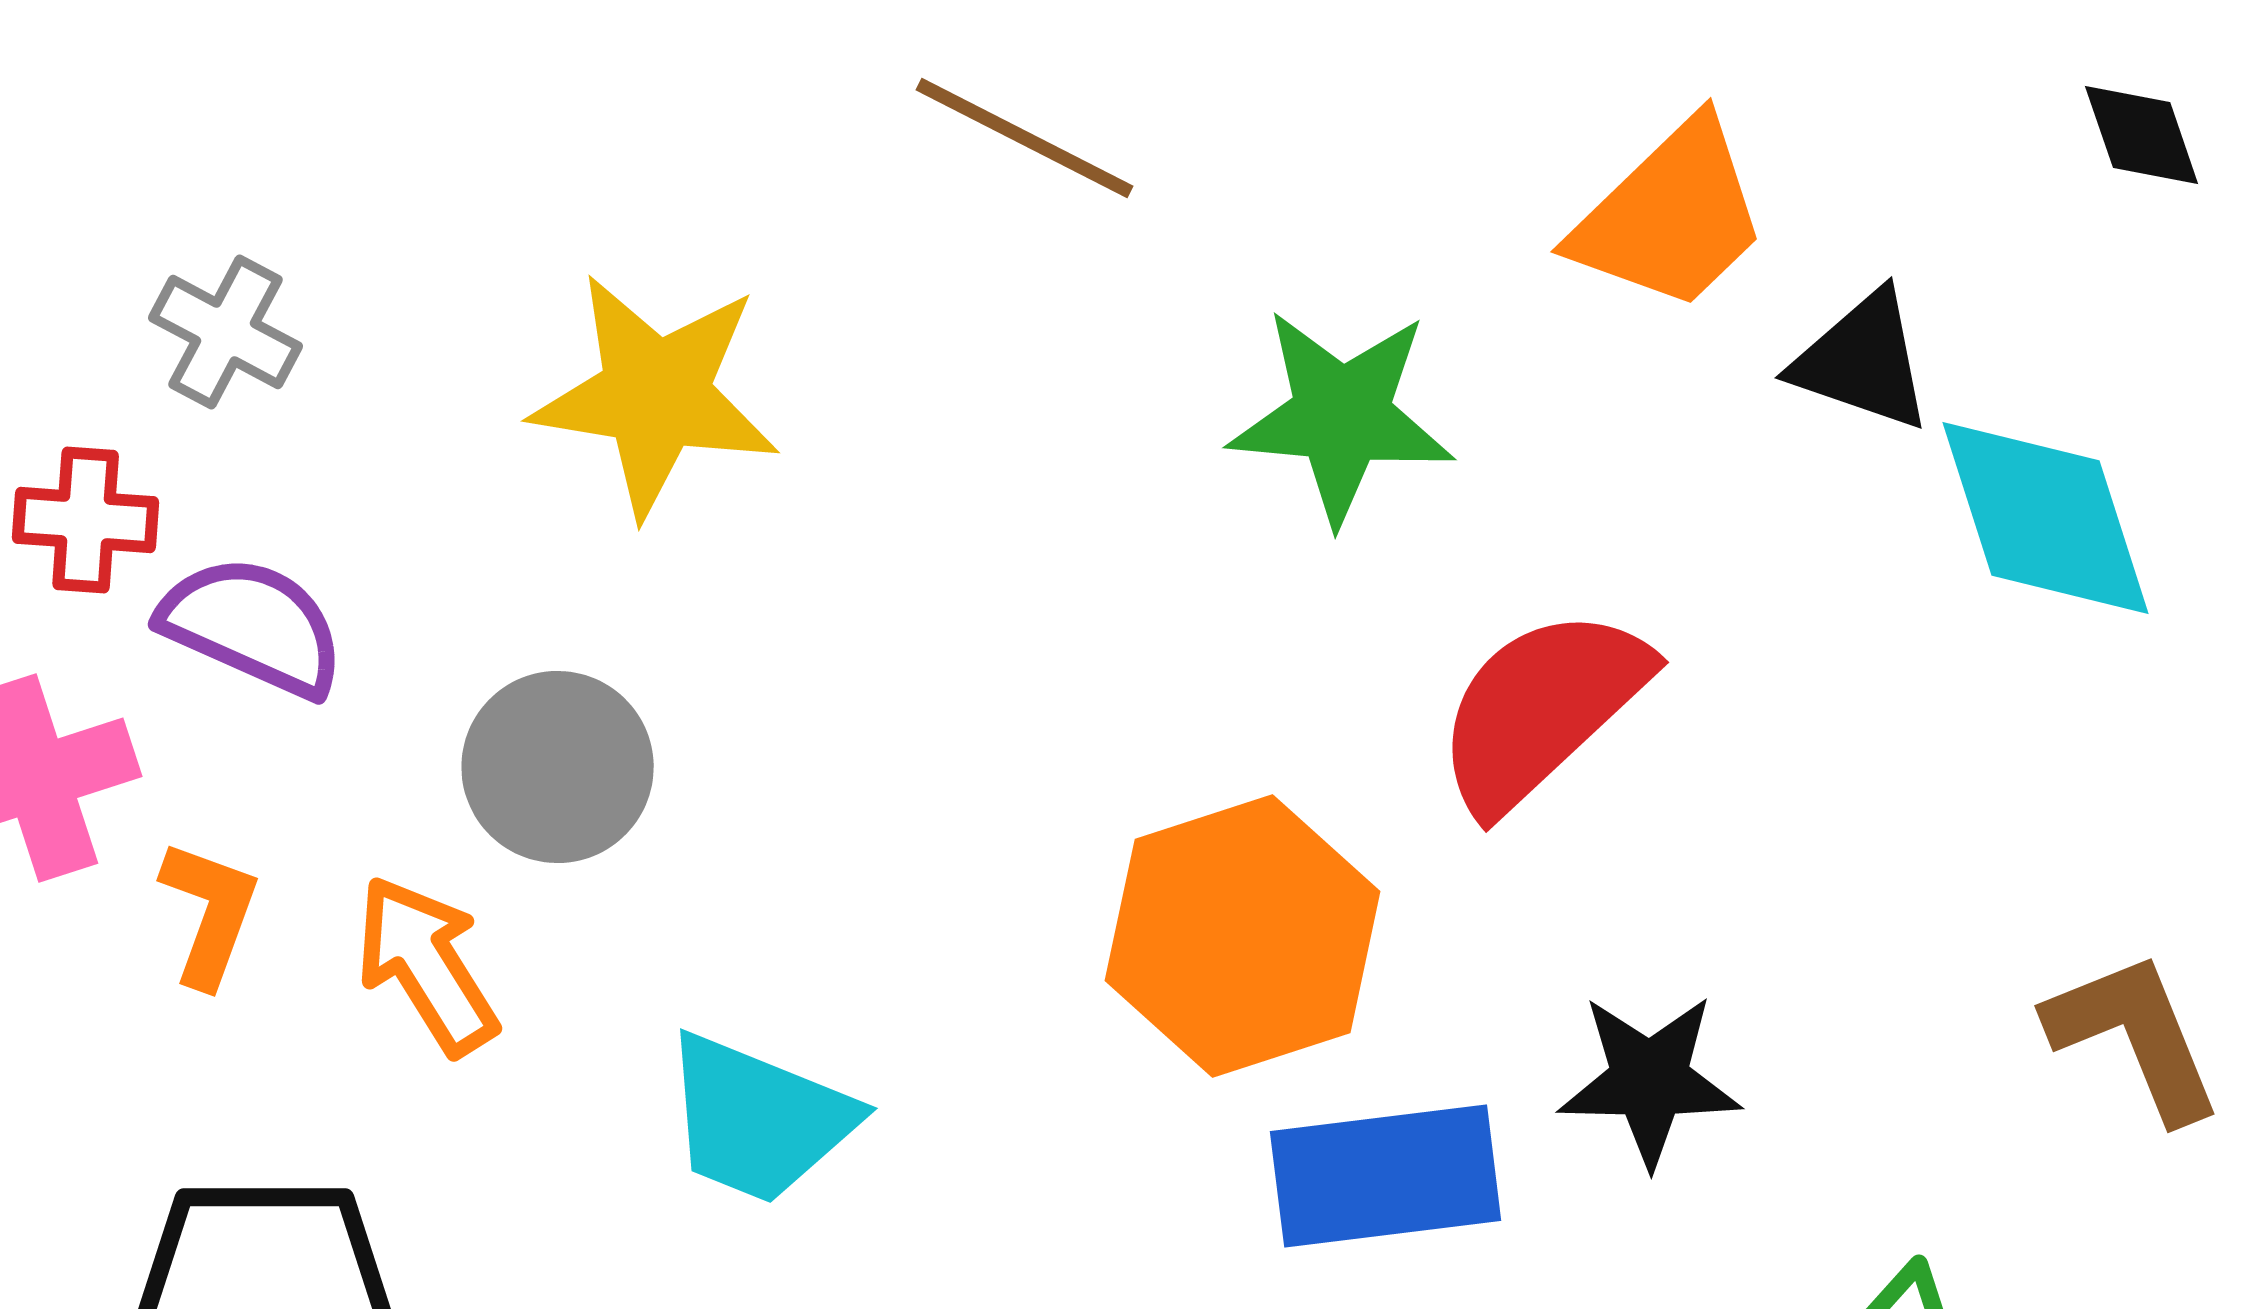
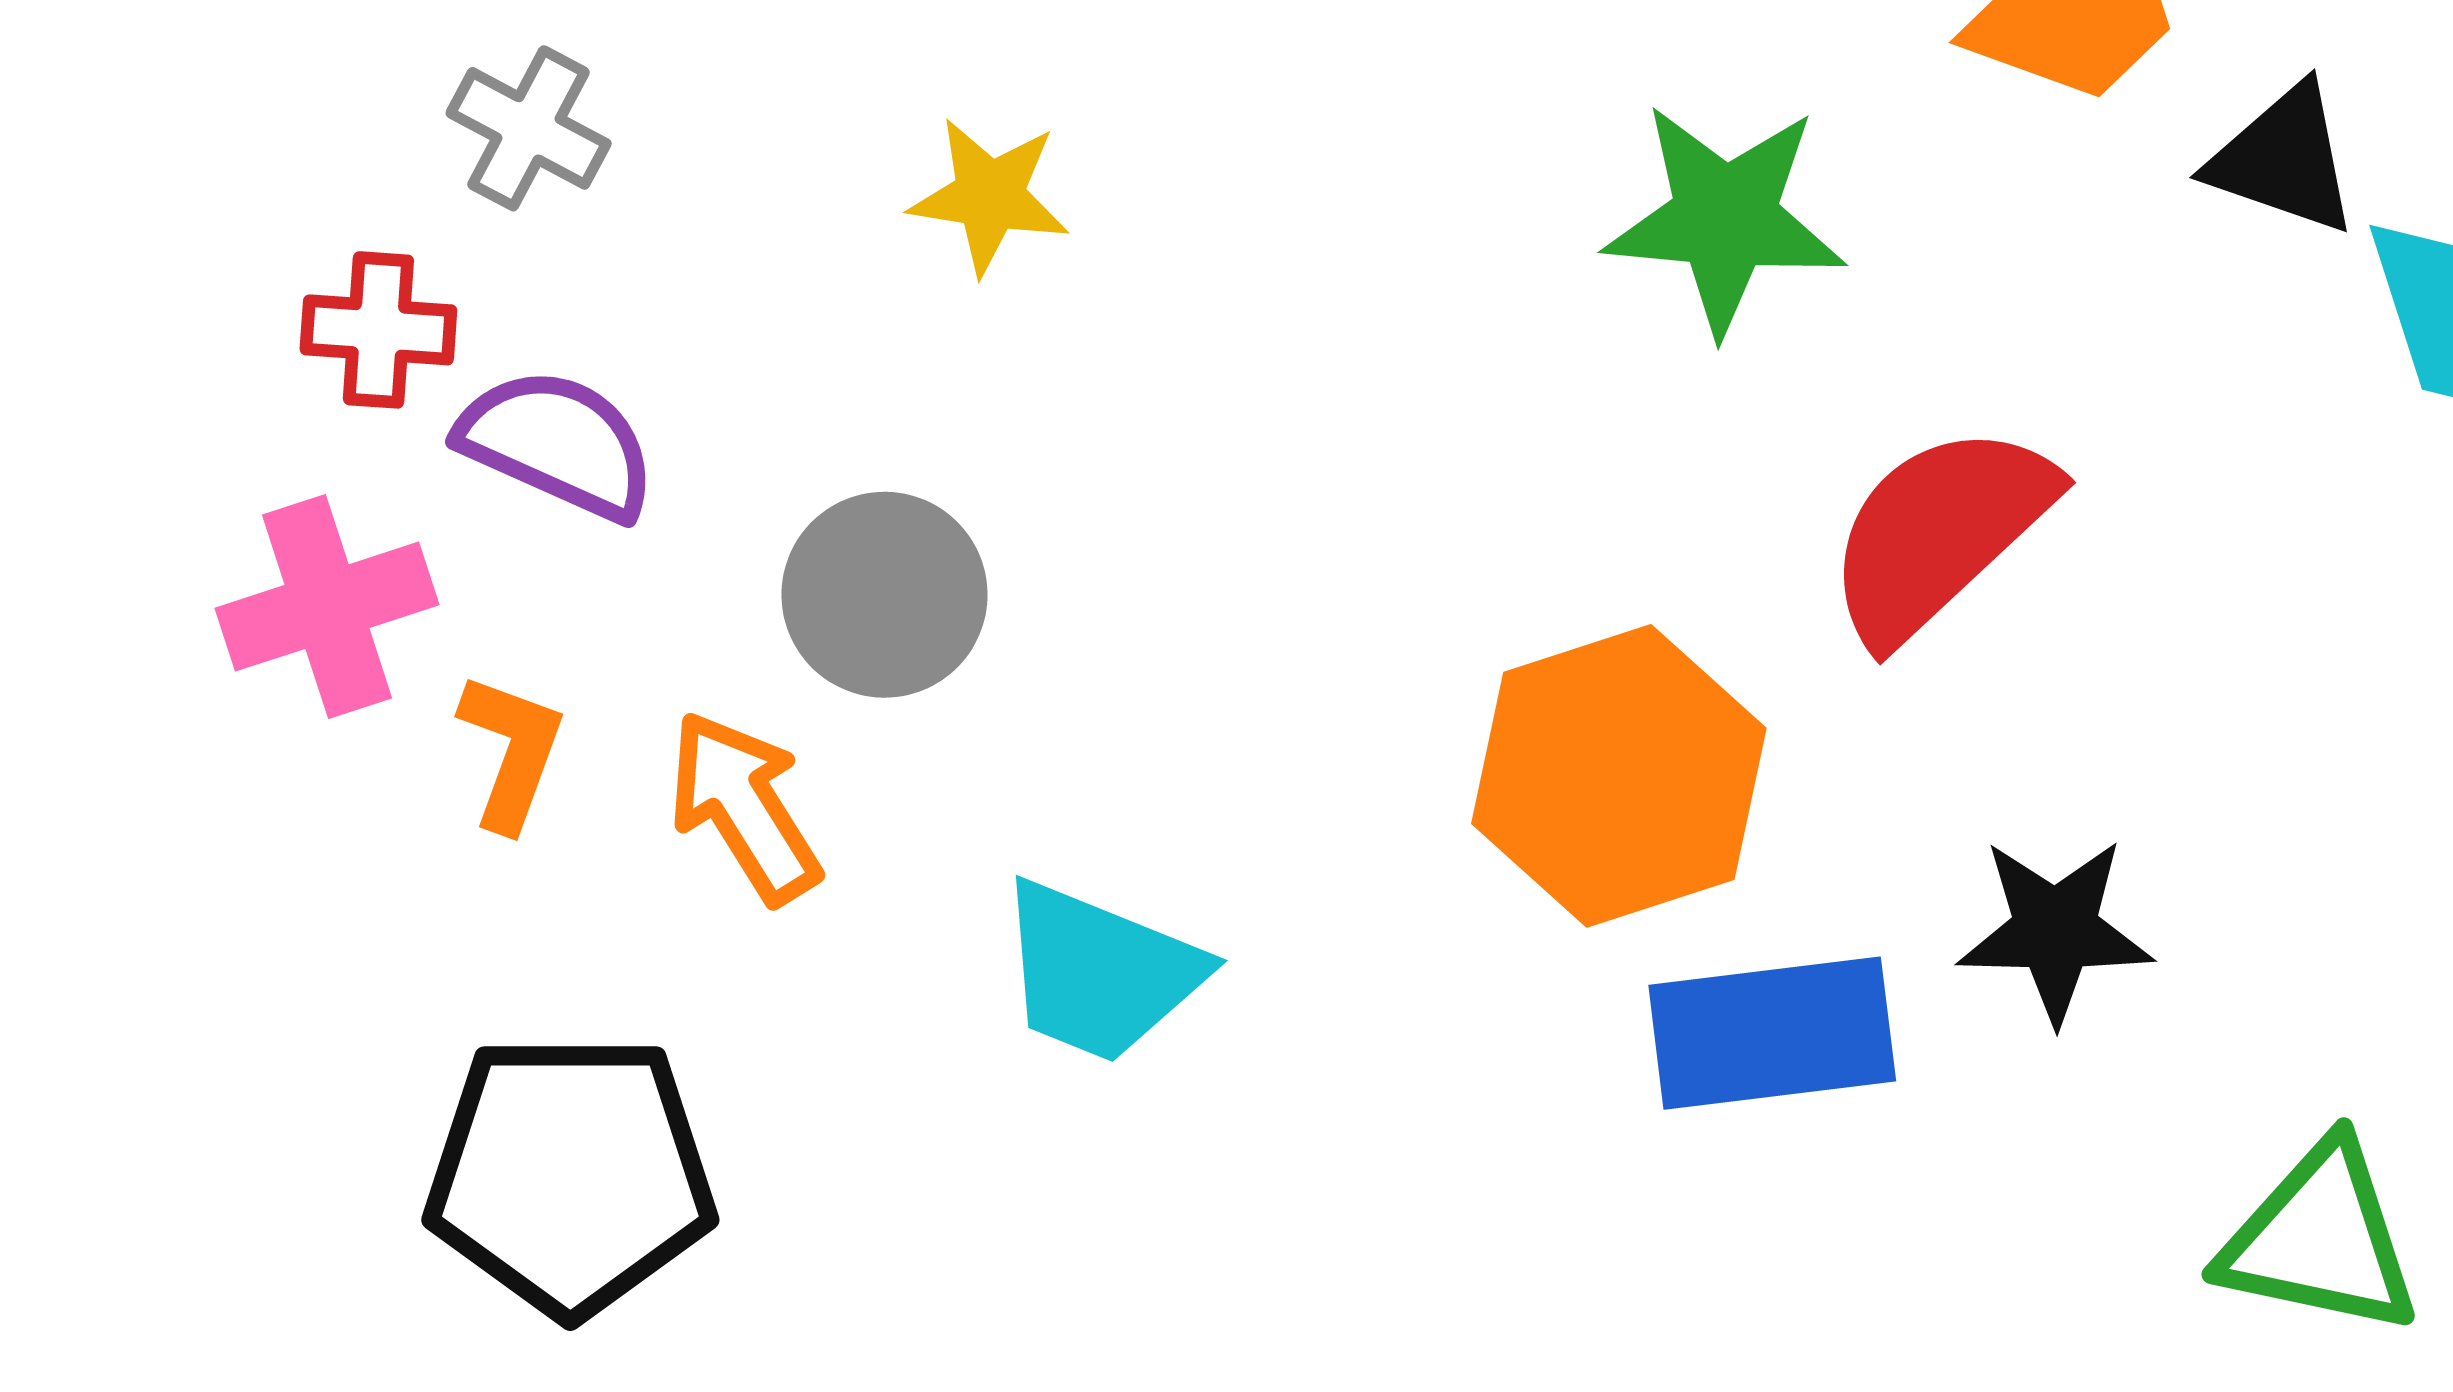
yellow star: (656, 395) -> (990, 196), size x0.6

